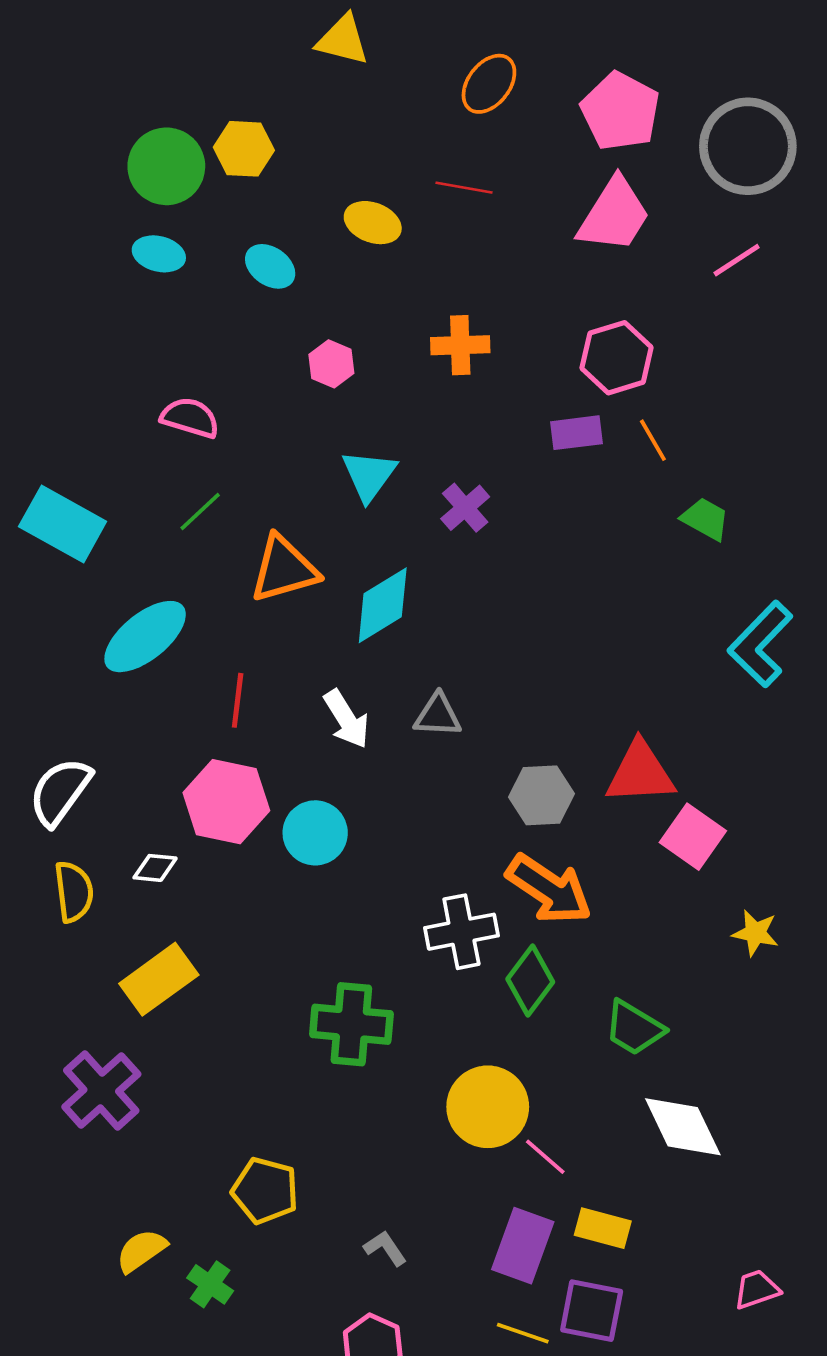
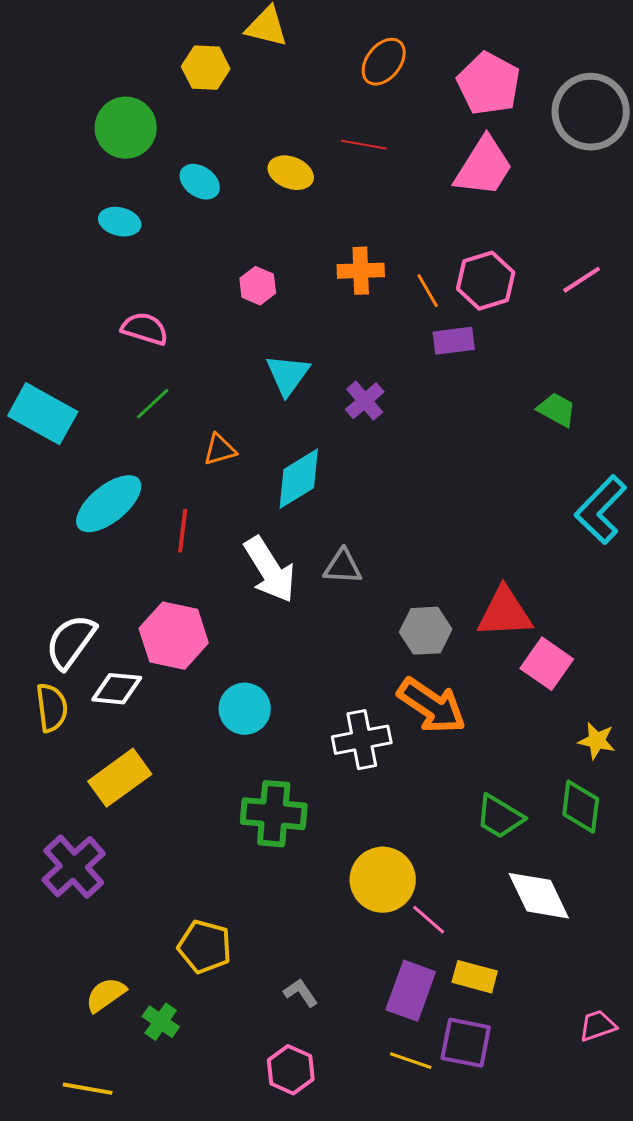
yellow hexagon: (244, 149) -> (206, 68), moved
cyan ellipse: (159, 254) -> (120, 222), moved
pink line: (737, 260) -> (582, 280), moved
cyan ellipse: (270, 266) -> (200, 182), moved
orange line: (653, 440) -> (428, 291), moved
orange triangle: (284, 569) -> (220, 450), size x0.6
red line: (238, 700) -> (183, 531), moved
white arrow: (346, 719) -> (270, 570), size x1.4
white semicircle: (60, 792) -> (71, 642), moved
cyan circle: (315, 833) -> (245, 709), moved
white diamond: (155, 868) -> (117, 689), size x1.4
green diamond: (530, 980) -> (581, 807), moved, turned -30

